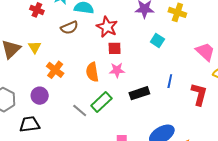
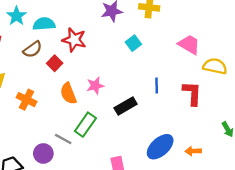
cyan square: (157, 40) -> (133, 43), turned 32
red square: (115, 48) -> (55, 63), moved, turned -32
purple circle: (40, 96) -> (43, 153), moved

